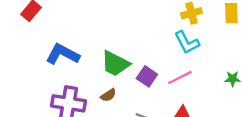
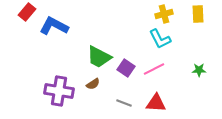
blue L-shape: (63, 54) -> (54, 26), moved

